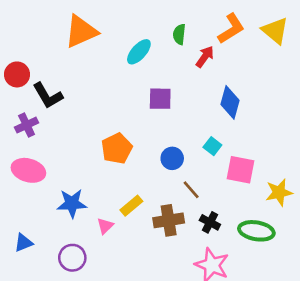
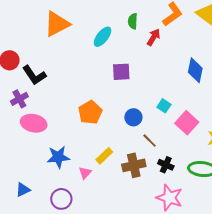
blue diamond: (230, 102) -> (195, 70), moved
pink ellipse: (28, 170) -> (34, 123), moved
pink square: (241, 170) -> (187, 123), turned 35

